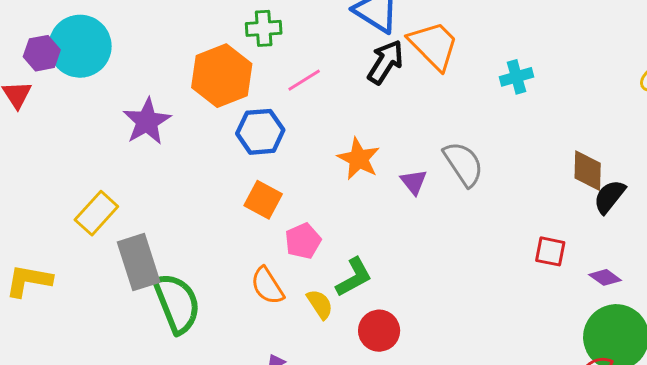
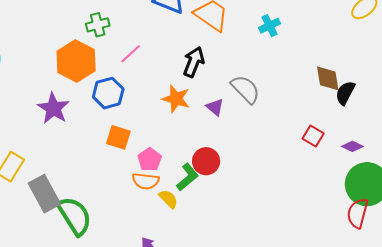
black arrow: (385, 62) -> (194, 62), moved
purple star: (147, 121) -> (53, 108), moved
red square: (550, 251) -> (313, 136), turned 30
orange semicircle: (267, 286) -> (146, 181), moved, turned -40
red circle: (379, 331) -> (206, 161), moved

